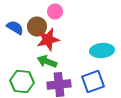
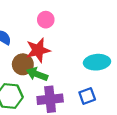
brown circle: (37, 27) -> (23, 64), moved
blue square: (93, 82) -> (87, 96), size x0.7

